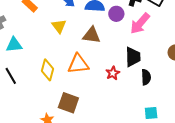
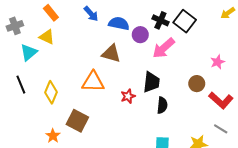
yellow triangle: (59, 26) -> (47, 37), moved, turned -35
cyan triangle: (14, 45) -> (29, 52), turned -42
yellow diamond: (47, 70) -> (51, 92), moved

